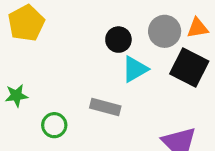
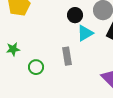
gray rectangle: (105, 107) -> (67, 56), turned 66

